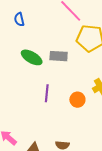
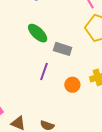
gray rectangle: (59, 56) -> (63, 49), moved

